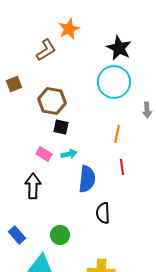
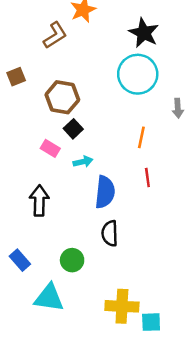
black square: (61, 127) -> (73, 129), turned 35
pink rectangle: (44, 154) -> (50, 148), moved
black semicircle: (103, 213) -> (110, 233), moved

